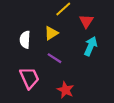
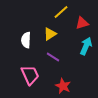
red triangle: (86, 21) -> (82, 23), turned 40

